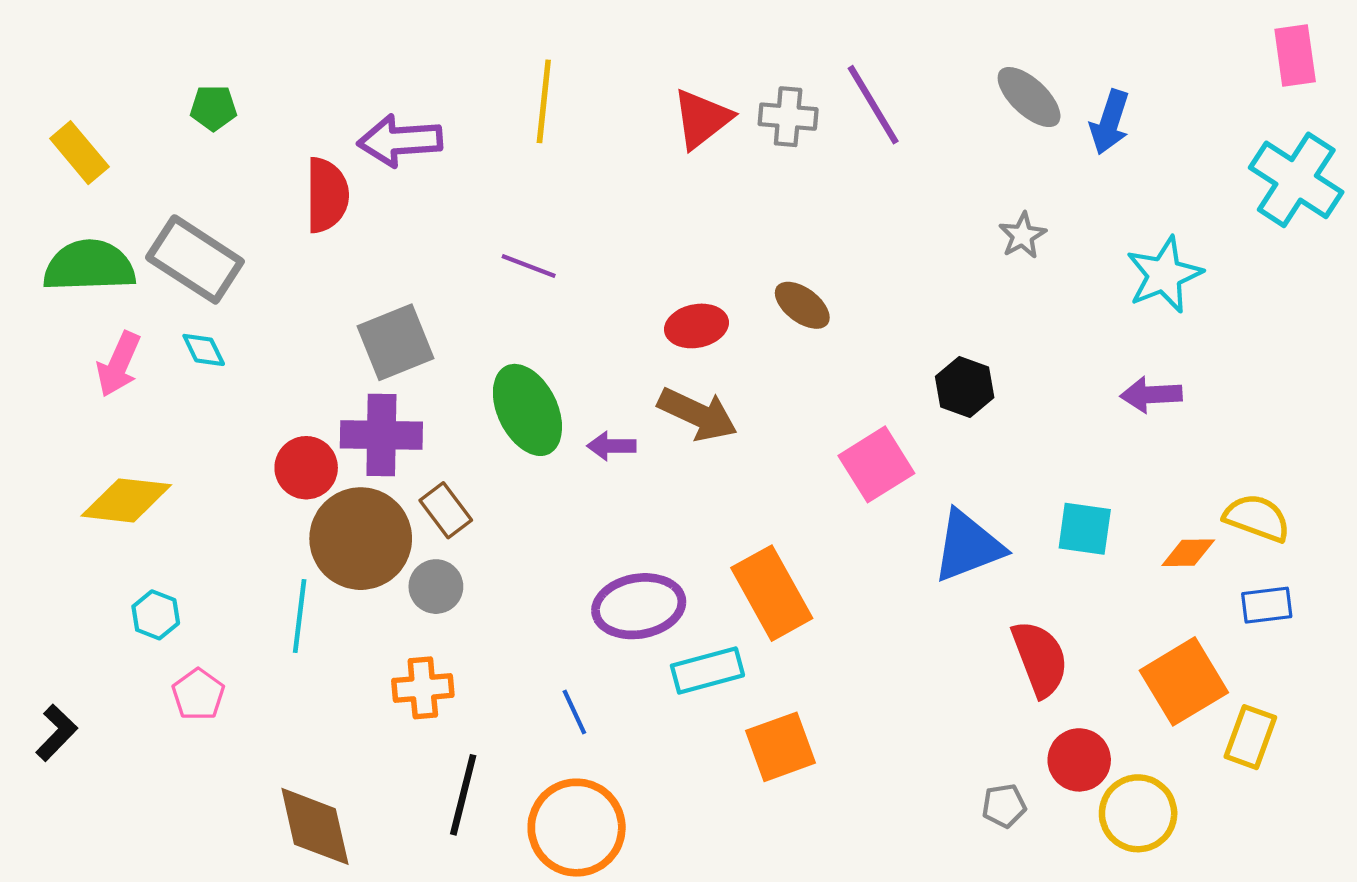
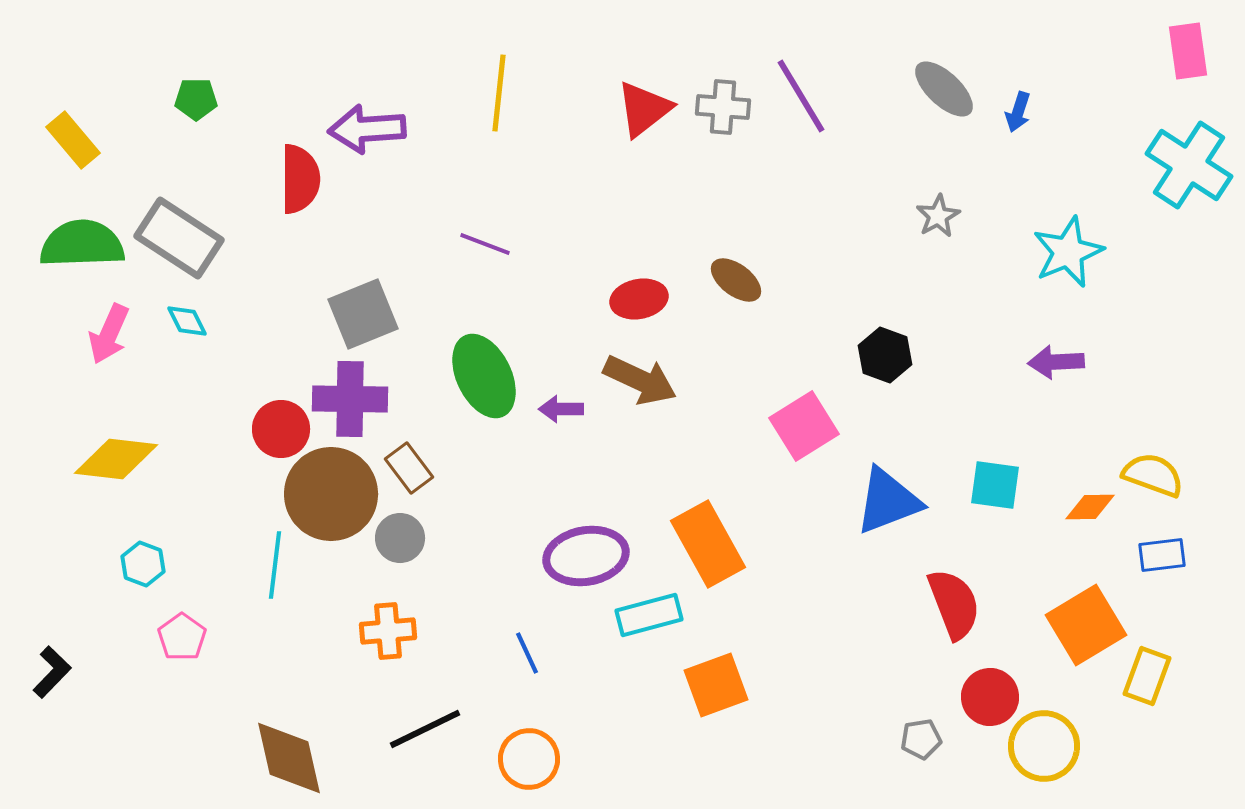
blue arrow: (1110, 122) -> (1018, 112), size x0.7
black line: (463, 795) -> (425, 729), turned 50
orange circle: (577, 828) -> (529, 759), size x0.7

